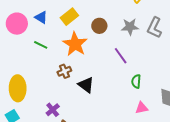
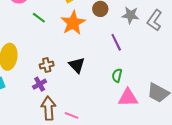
brown cross: (64, 71) -> (47, 65), moved
green semicircle: (136, 81) -> (117, 75), moved
pink triangle: (142, 108) -> (128, 98), size x1.5

